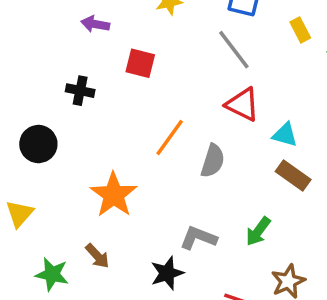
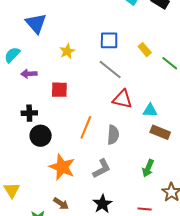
black circle: (38, 144) -> (41, 136), moved
gray L-shape: (198, 238) -> (102, 169), moved, turned 145

